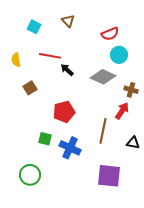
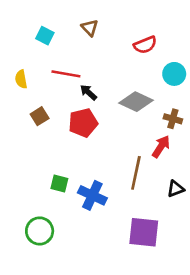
cyan circle: (119, 55) -> (174, 74), moved
red pentagon: (64, 112) -> (83, 123), moved
black triangle: (133, 143) -> (176, 189), turned -32

